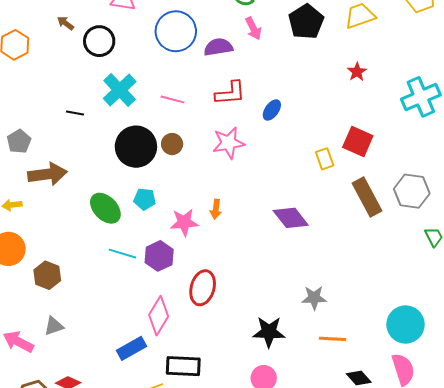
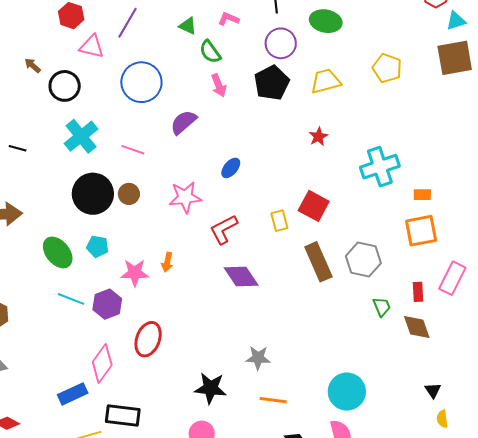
purple semicircle: (218, 47) -> (183, 122), moved, turned -36
red L-shape: (230, 93) -> (224, 229), moved, turned 152
black line: (75, 113) -> (18, 148), moved

